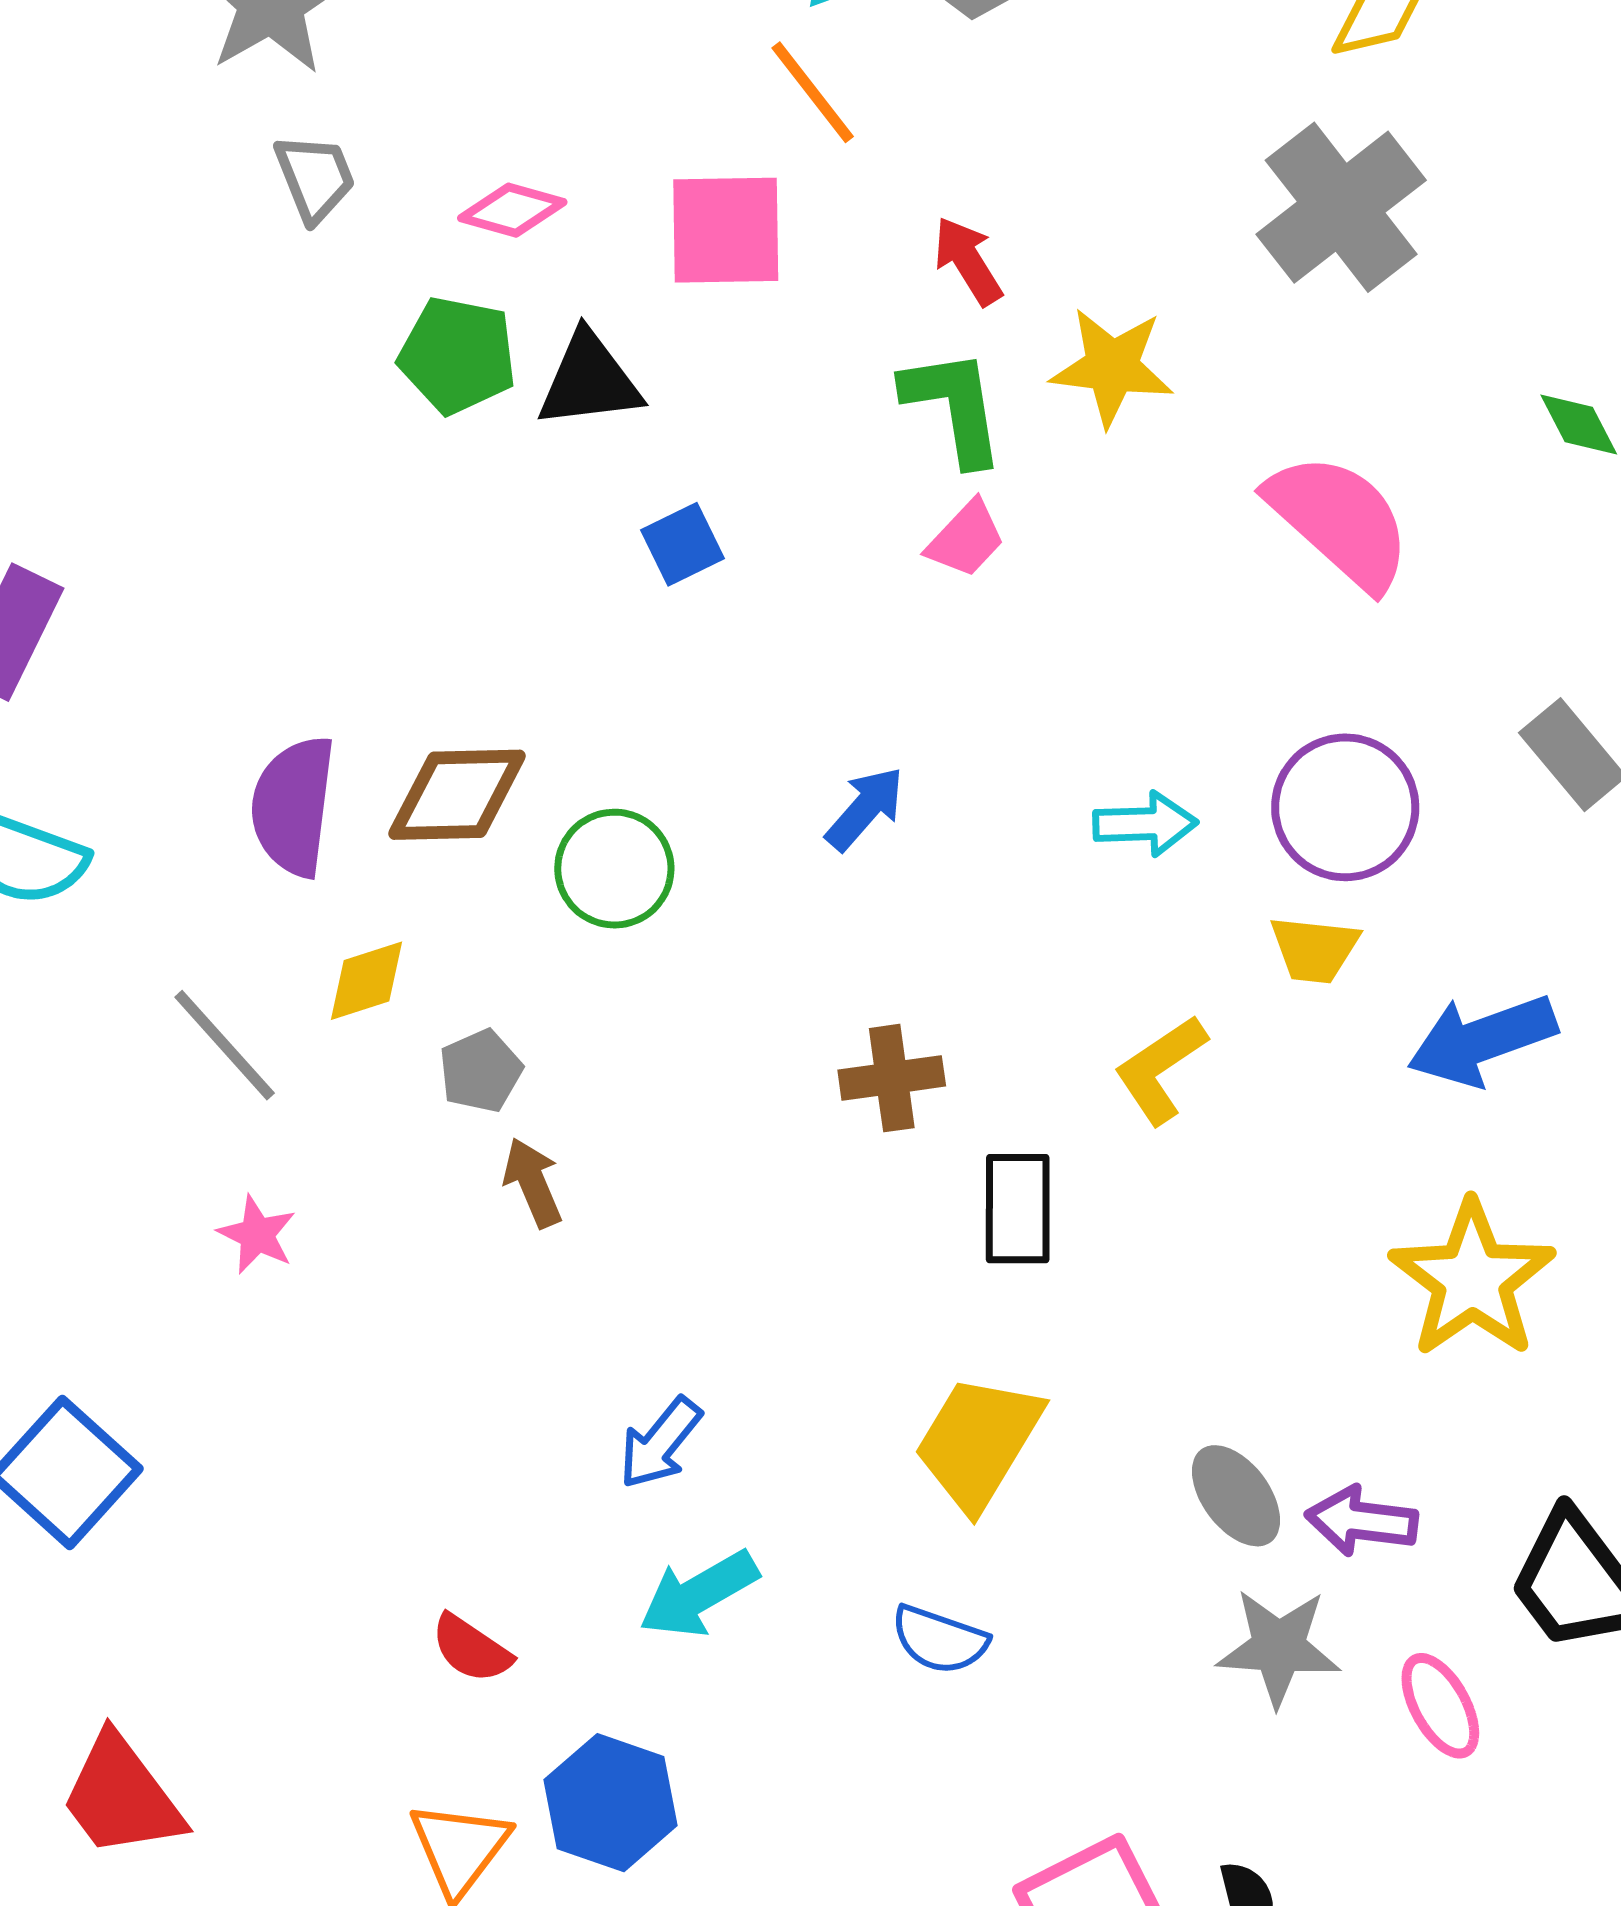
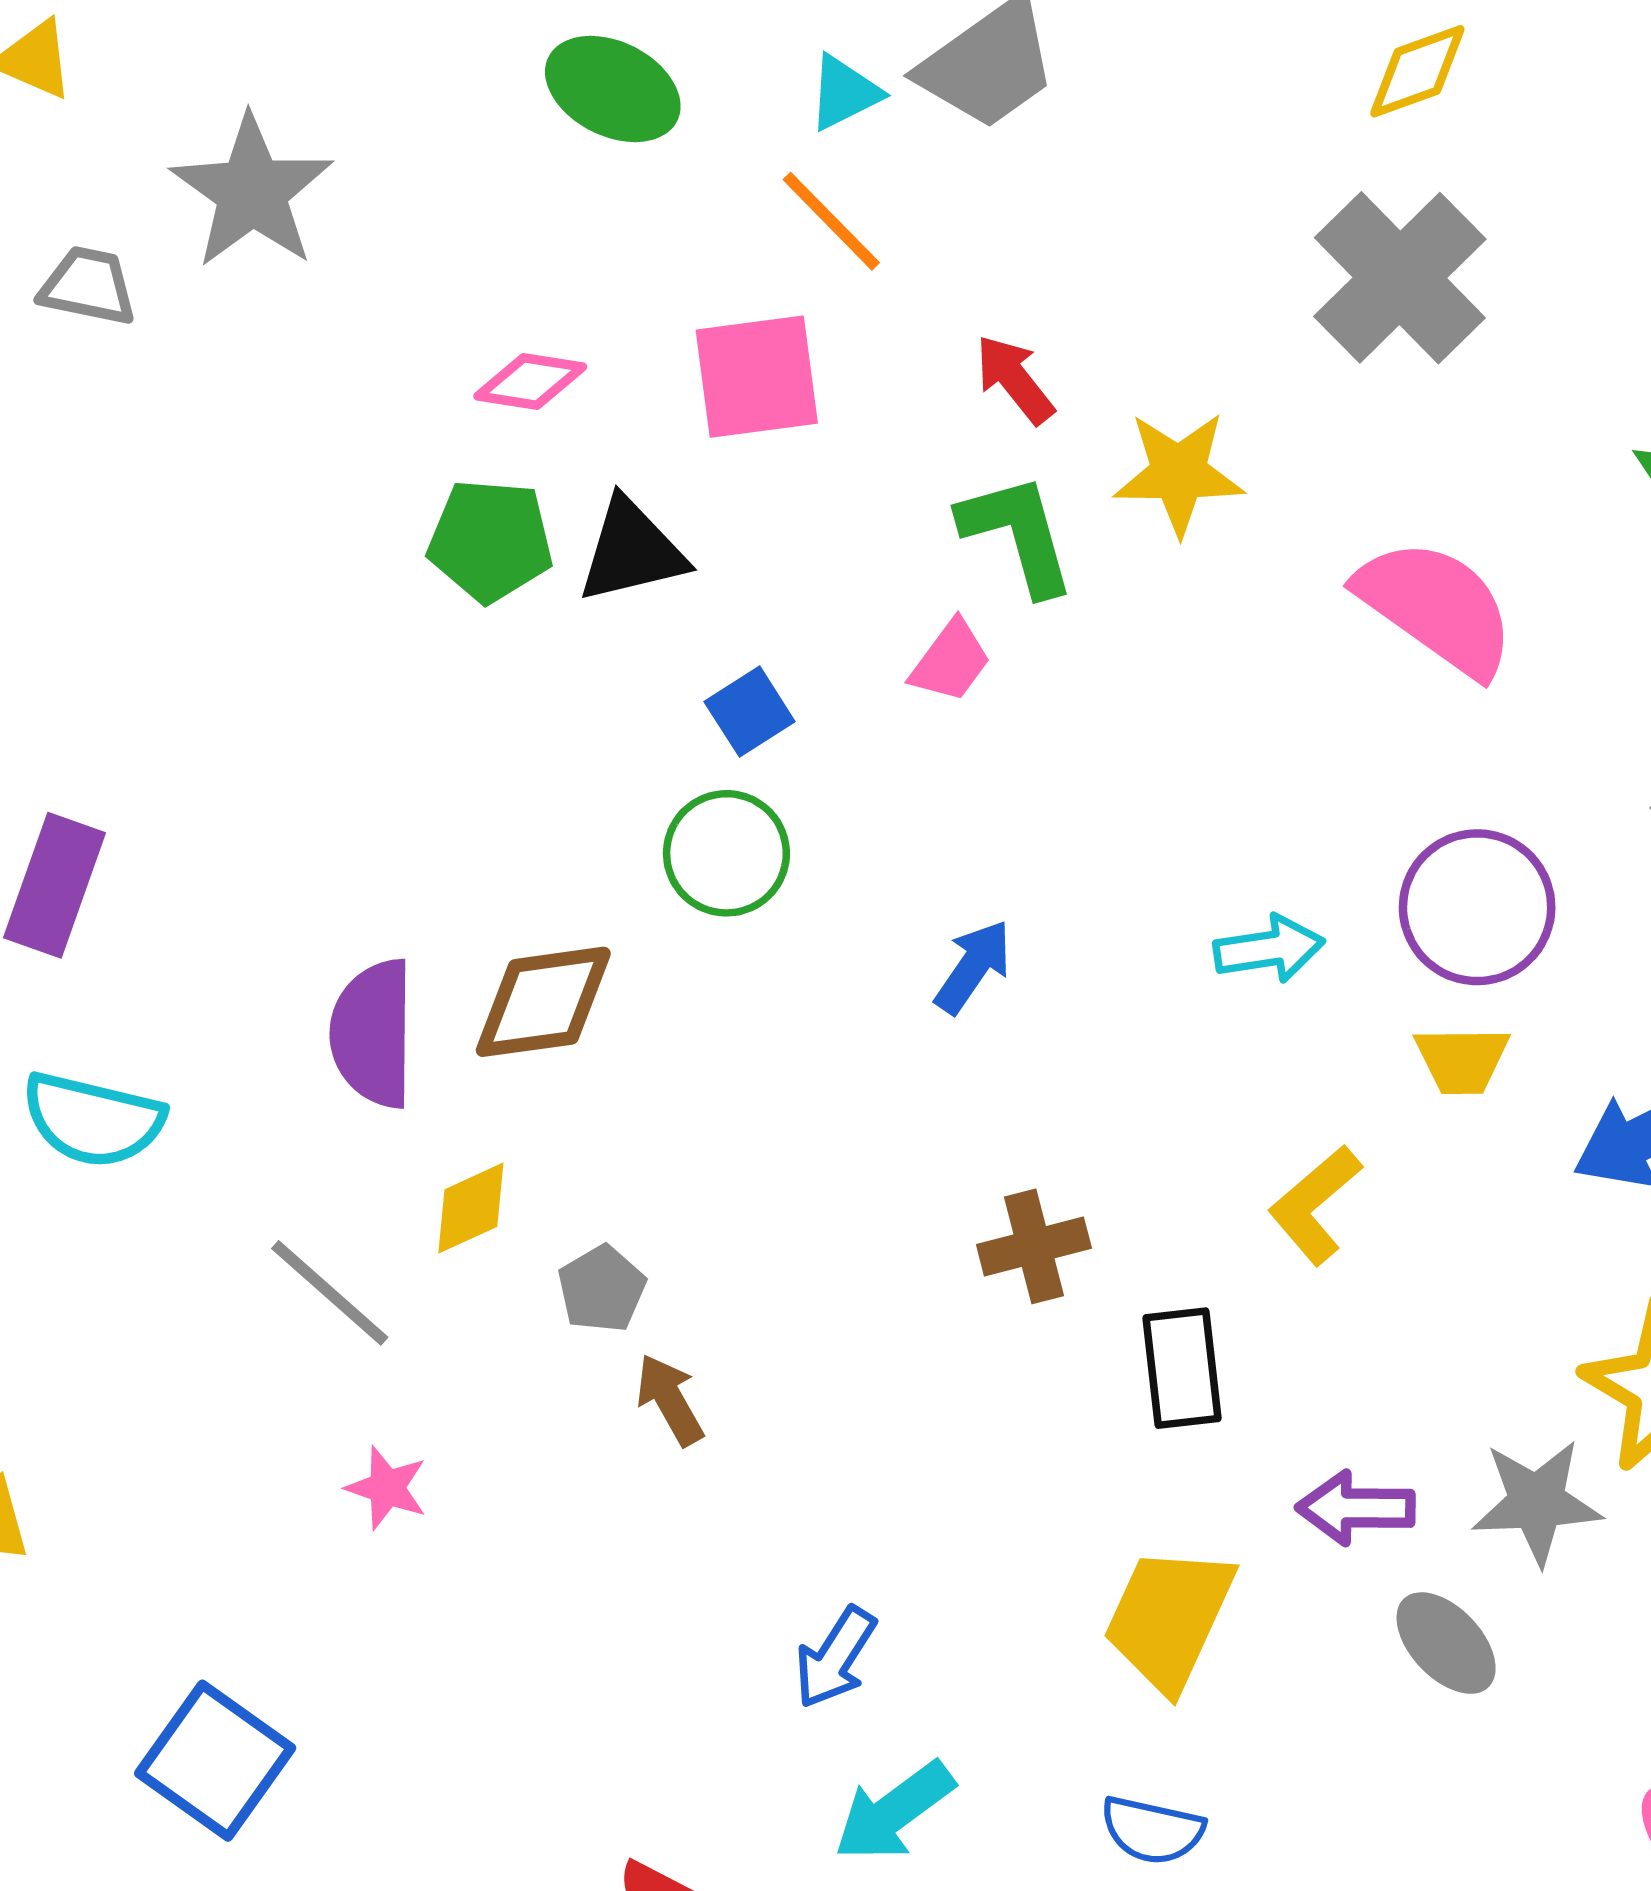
gray trapezoid: (315, 177) -> (88, 286), moved, turned -50
pink trapezoid: (966, 539) -> (951, 661), moved
green circle: (614, 869) -> (726, 853), moved
purple arrow: (1362, 1521) -> (1356, 1508), moved
gray star: (1279, 1647) -> (1537, 1502), moved

